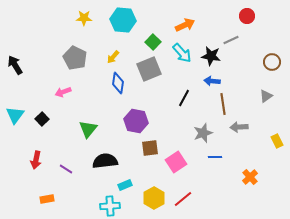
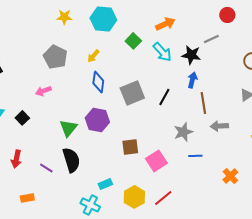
gray square: (149, 69) -> (132, 93), moved
blue arrow: (212, 81) -> (192, 80), turned 98
purple hexagon: (136, 121) -> (97, 120), moved
black semicircle: (105, 161) -> (71, 160), moved, turned 80
cyan cross: (110, 206) -> (90, 205), turned 30

